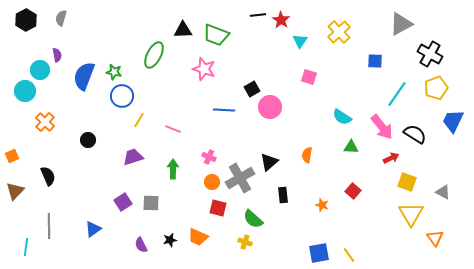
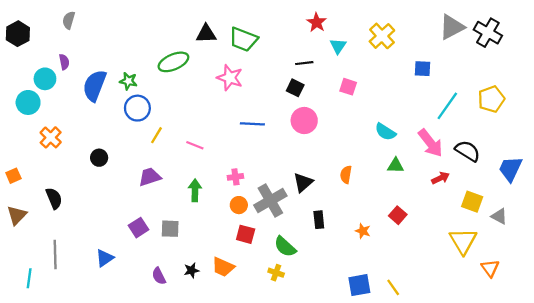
black line: (258, 15) -> (304, 63), moved
black hexagon: (26, 20) -> (18, 34), moved
black cross: (430, 54) -> (488, 33), moved
green ellipse: (154, 55) -> (173, 62), turned 40
black square: (252, 89) -> (295, 88), moved, turned -35
blue trapezoid: (453, 121) -> (510, 169), moved
pink cross: (209, 157) -> (235, 177), turned -32
yellow square: (407, 182) -> (472, 202), moved

